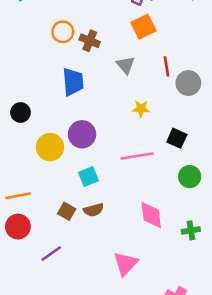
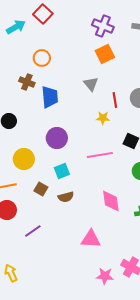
brown cross: (90, 41) -> (27, 82), moved
red line: (167, 66) -> (115, 100), moved
yellow circle: (50, 147) -> (24, 159), moved
brown square: (67, 211) -> (41, 189), moved
pink triangle: (126, 264) -> (91, 239), turned 50

